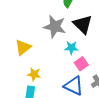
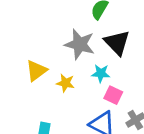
pink square: (81, 64) -> (113, 95), turned -32
yellow star: (34, 74) -> (65, 83), moved

